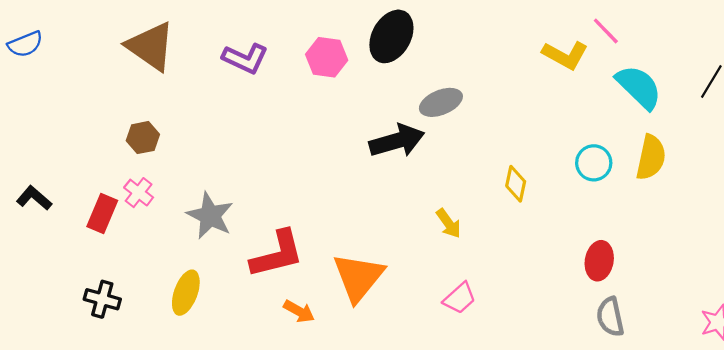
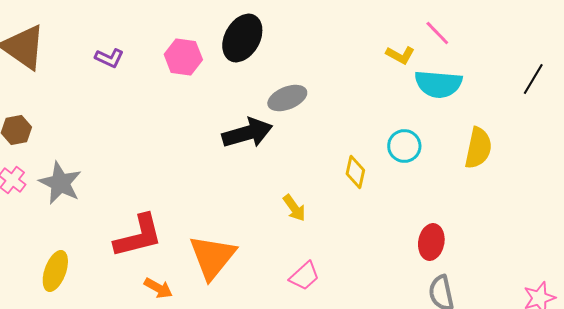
yellow L-shape: (565, 55) -> (400, 55), size x0.7
purple L-shape: (245, 58) -> (109, 58), size x0.7
cyan semicircle: (639, 87) -> (438, 84), moved, turned 141
cyan circle: (594, 163) -> (404, 146), moved
gray star: (210, 216) -> (60, 183), moved

